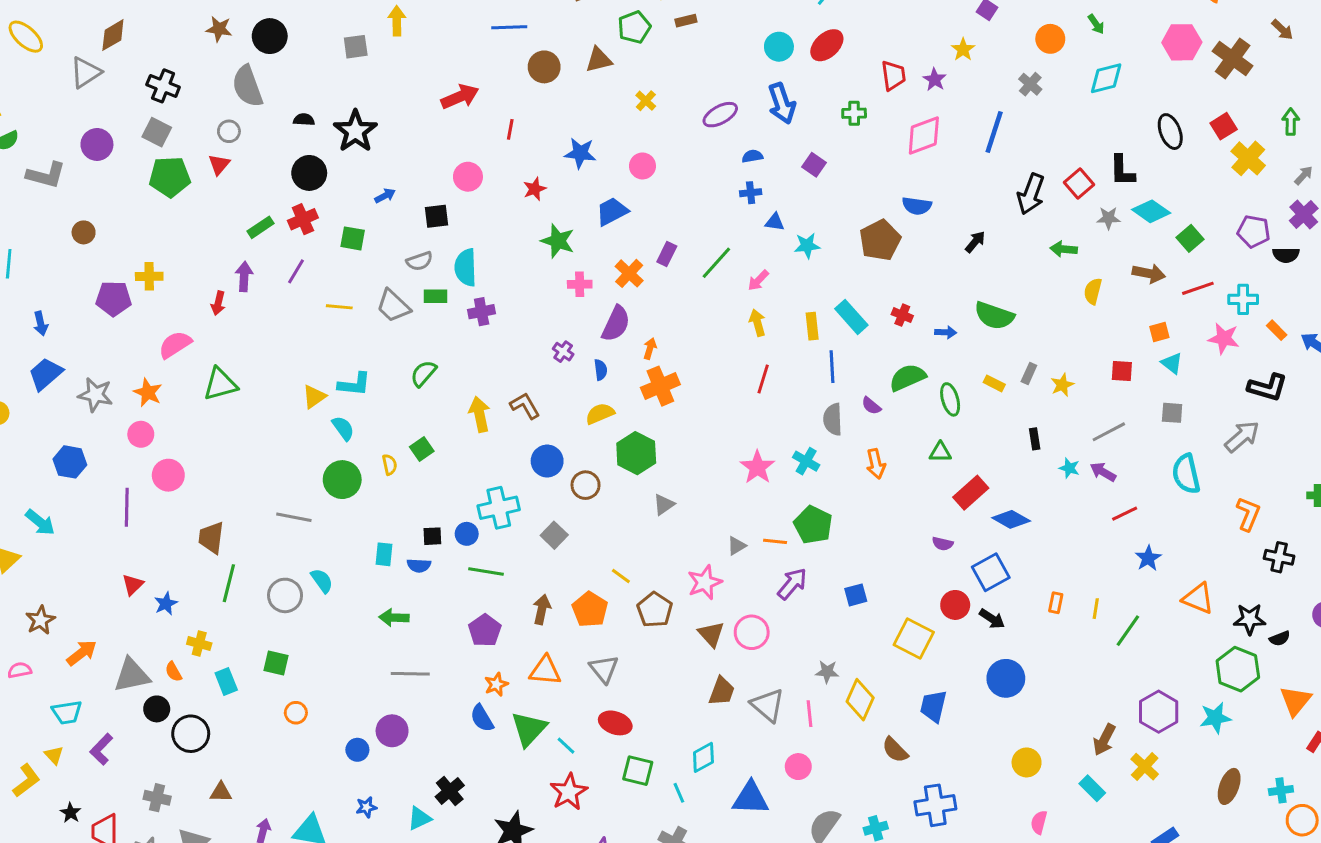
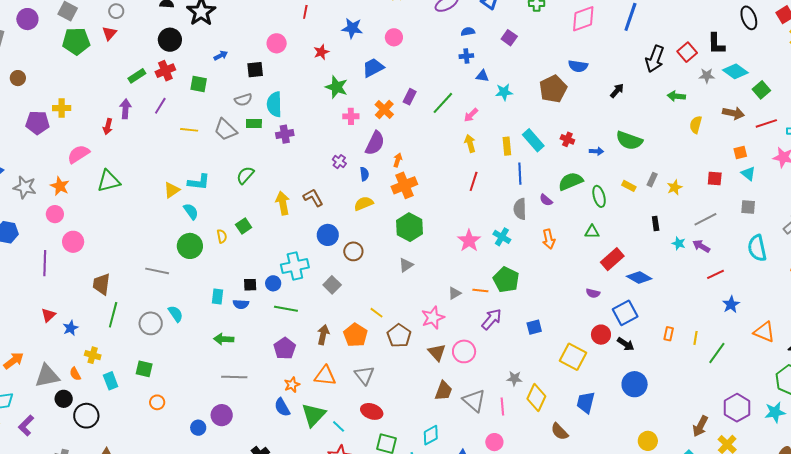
green hexagon: (636, 453) -> (409, 227), moved

